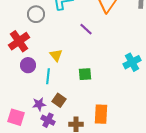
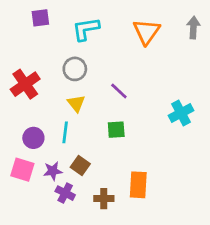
gray circle: (36, 14) -> (75, 69), moved
purple line: (86, 29) -> (119, 91), moved
purple circle: (28, 65) -> (33, 138), moved
pink square: (16, 117) -> (22, 170), moved

